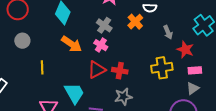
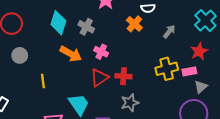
gray cross: (104, 25) -> (86, 27), moved
gray arrow: (168, 32) -> (169, 32), turned -112
red star: (185, 49) -> (199, 51), moved, turned 30
pink rectangle: (195, 70) -> (189, 71), moved

